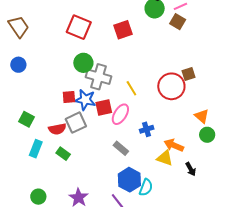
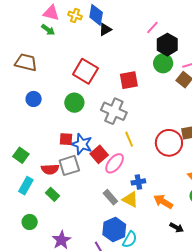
brown trapezoid: (19, 27) -> (26, 62), turned -50
green circle: (83, 63) -> (74, 103), moved
blue circle: (18, 65) -> (34, 99), moved
gray cross: (99, 77) -> (114, 111), moved
red square: (104, 107) -> (99, 154), turned -36
yellow triangle: (165, 158) -> (130, 199), moved
black arrow: (191, 169) -> (177, 227), turned -40
green circle: (38, 197) -> (30, 222), moved

